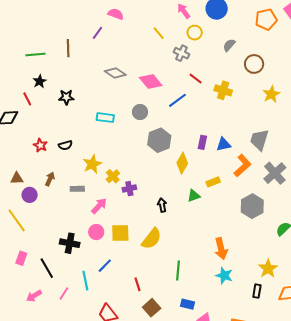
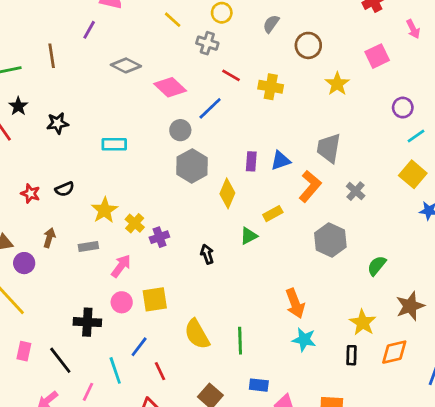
gray diamond: (115, 73) -> (126, 65), moved
gray circle: (140, 112) -> (180, 130), moved
gray cross: (275, 173) -> (356, 191), size x0.6
yellow semicircle: (152, 239) -> (197, 334), moved, turned 120
red line: (138, 284) -> (160, 371), moved

